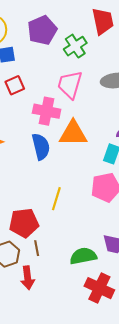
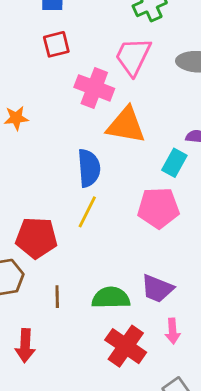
blue semicircle: (41, 147) -> (89, 168), moved
brown line: (37, 248) -> (57, 297), moved
red arrow: (28, 278) -> (25, 346), moved

